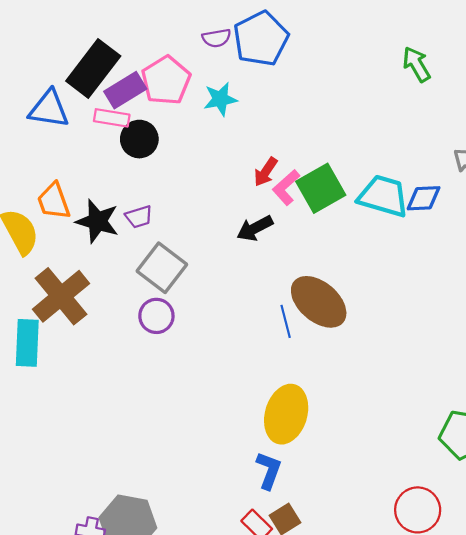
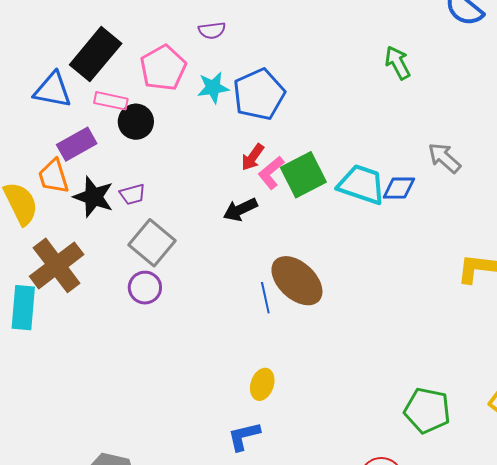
blue pentagon: (261, 39) -> (259, 94), moved
purple rectangle: (125, 90) -> (77, 144), moved
yellow ellipse: (286, 414) -> (262, 384), size x0.6
blue L-shape: (269, 470) -> (244, 436), turned -126

